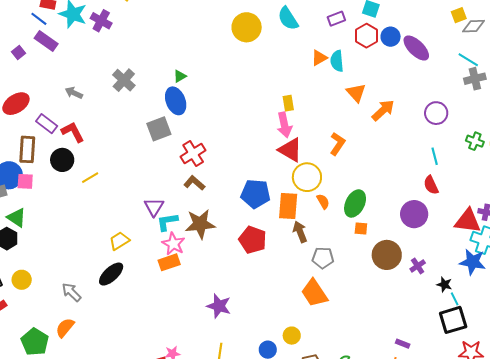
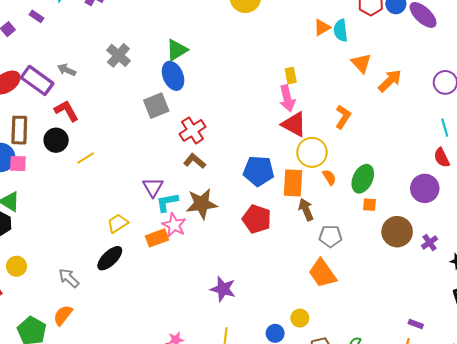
purple rectangle: (46, 41) -> (36, 16), size x0.6
green triangle: (180, 76) -> (177, 50), size x1.6
purple rectangle: (47, 124) -> (37, 80), moved, size x1.4
orange rectangle: (169, 262) -> (157, 238), moved

